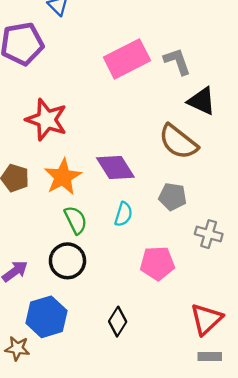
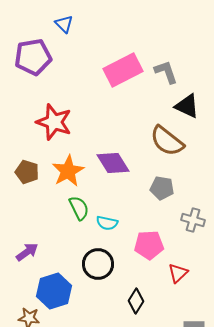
cyan semicircle: (123, 214) -> (107, 223), moved, turned 85
black circle: (67, 261) -> (98, 264), moved
red triangle: (206, 319) -> (178, 273), moved, size x0.7
black diamond: (118, 322) -> (136, 301), moved

